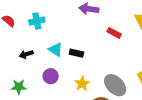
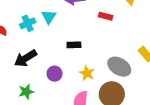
cyan triangle: (56, 50) -> (49, 17), moved, turned 42
black arrow: (26, 54) -> (25, 58), size x1.6

